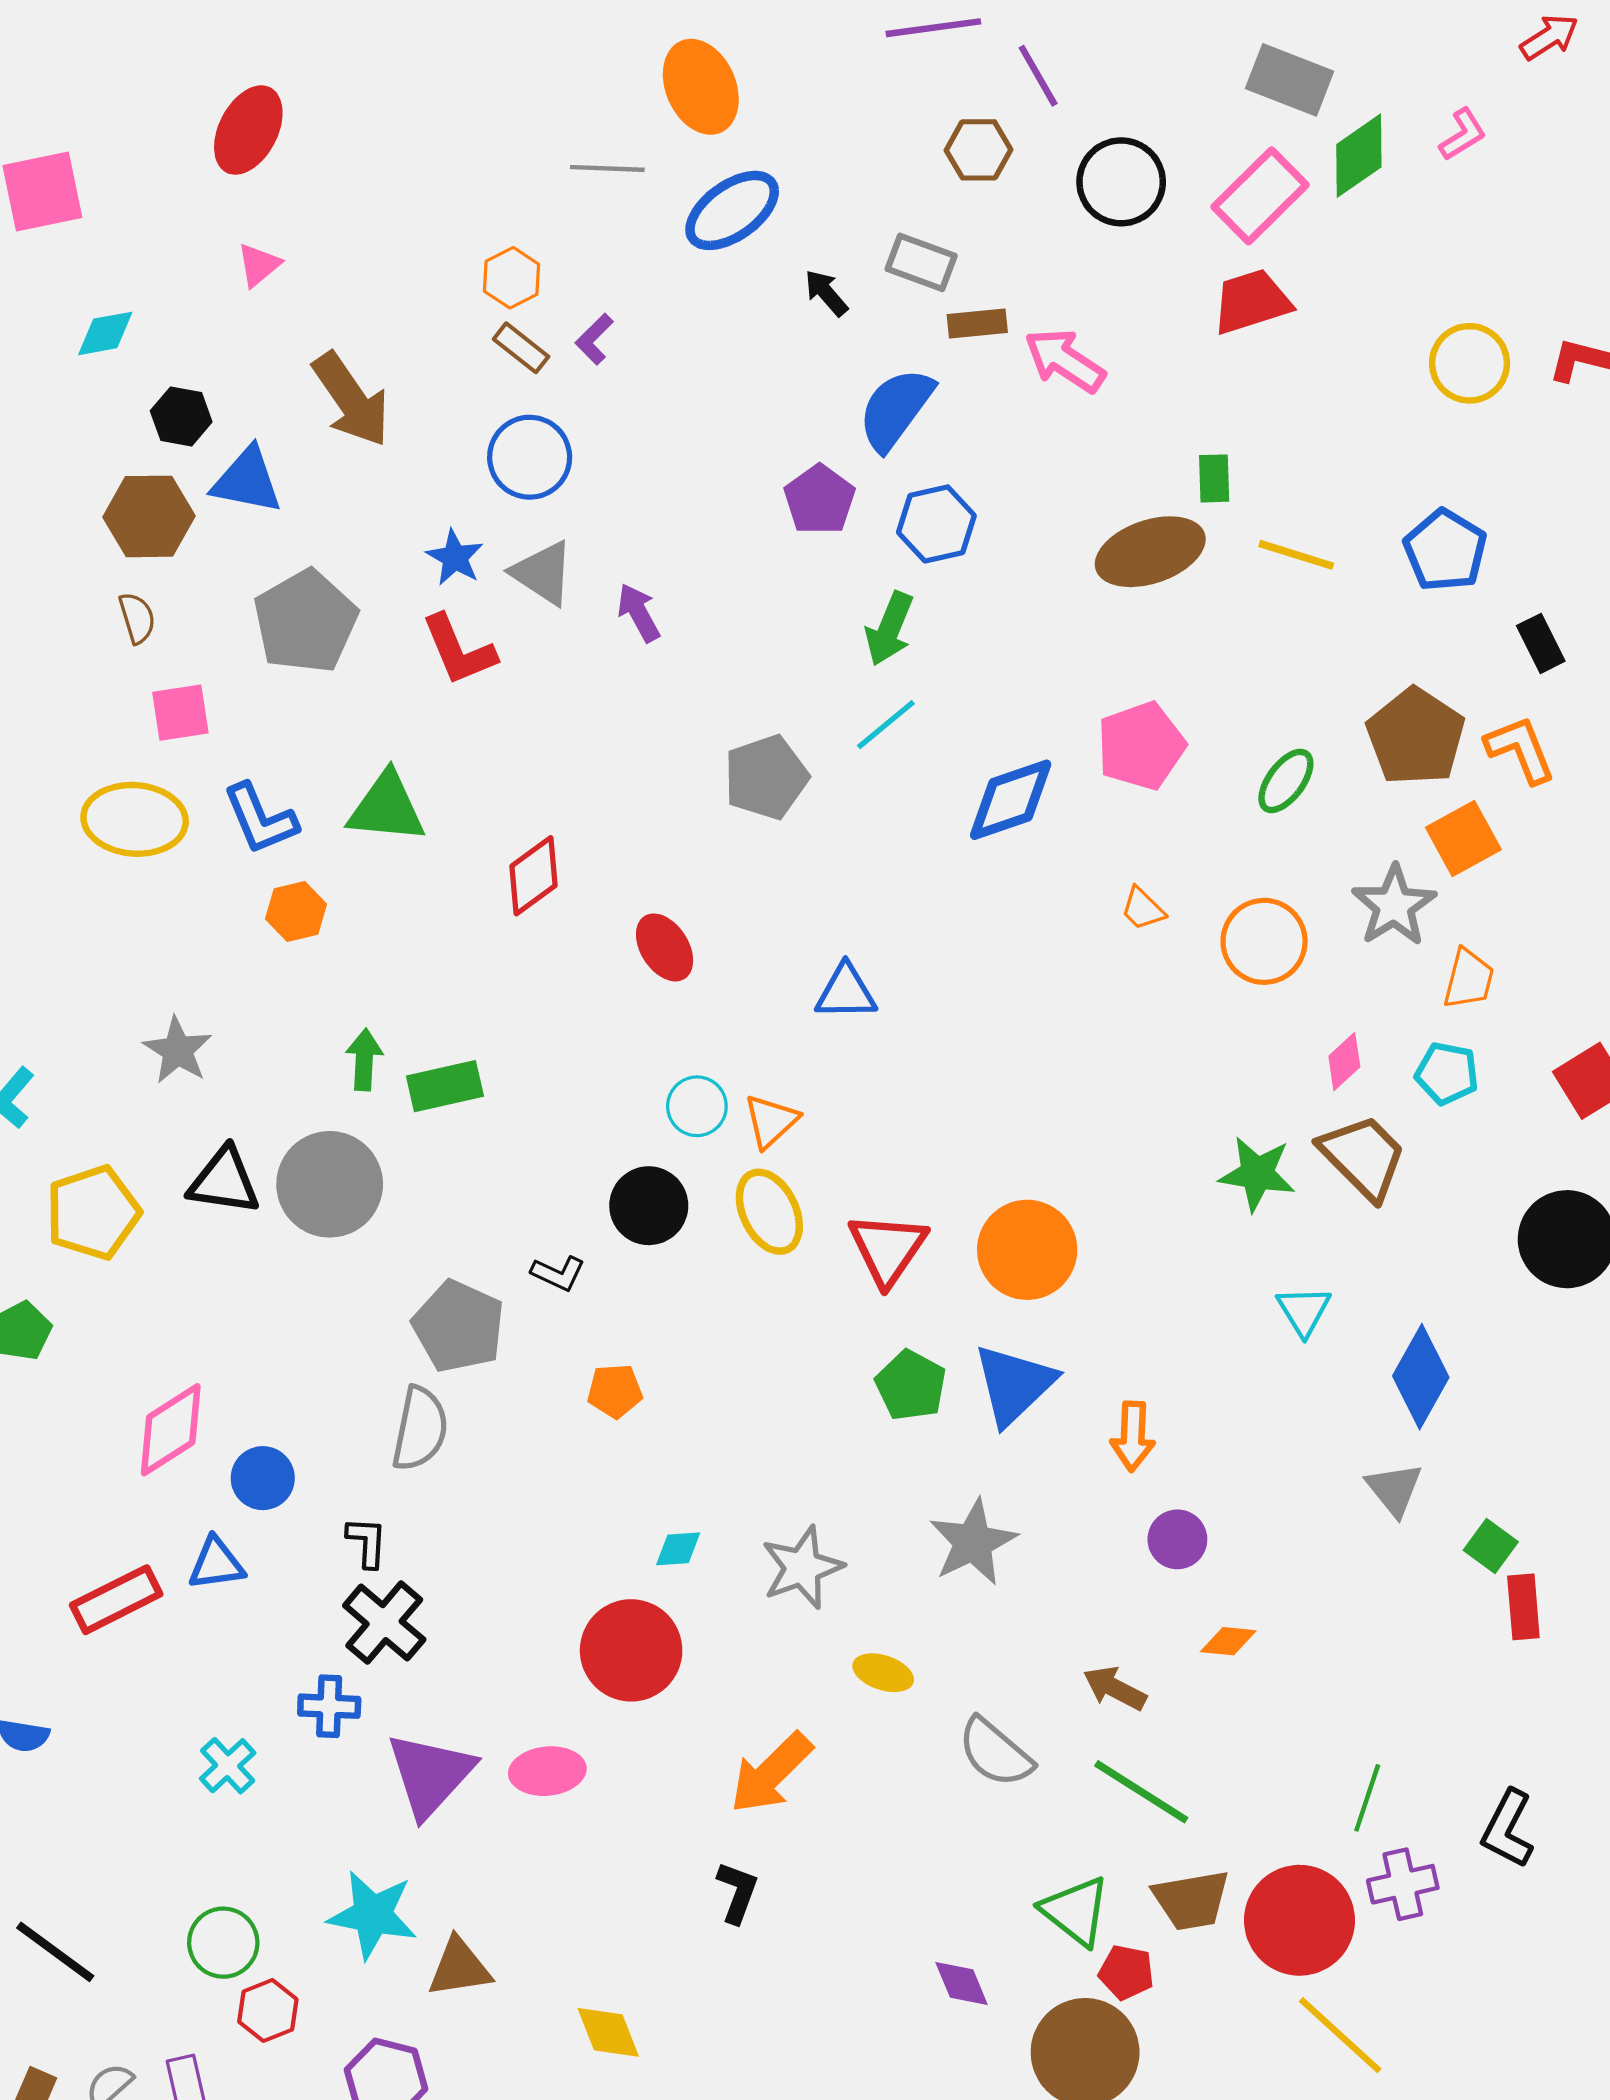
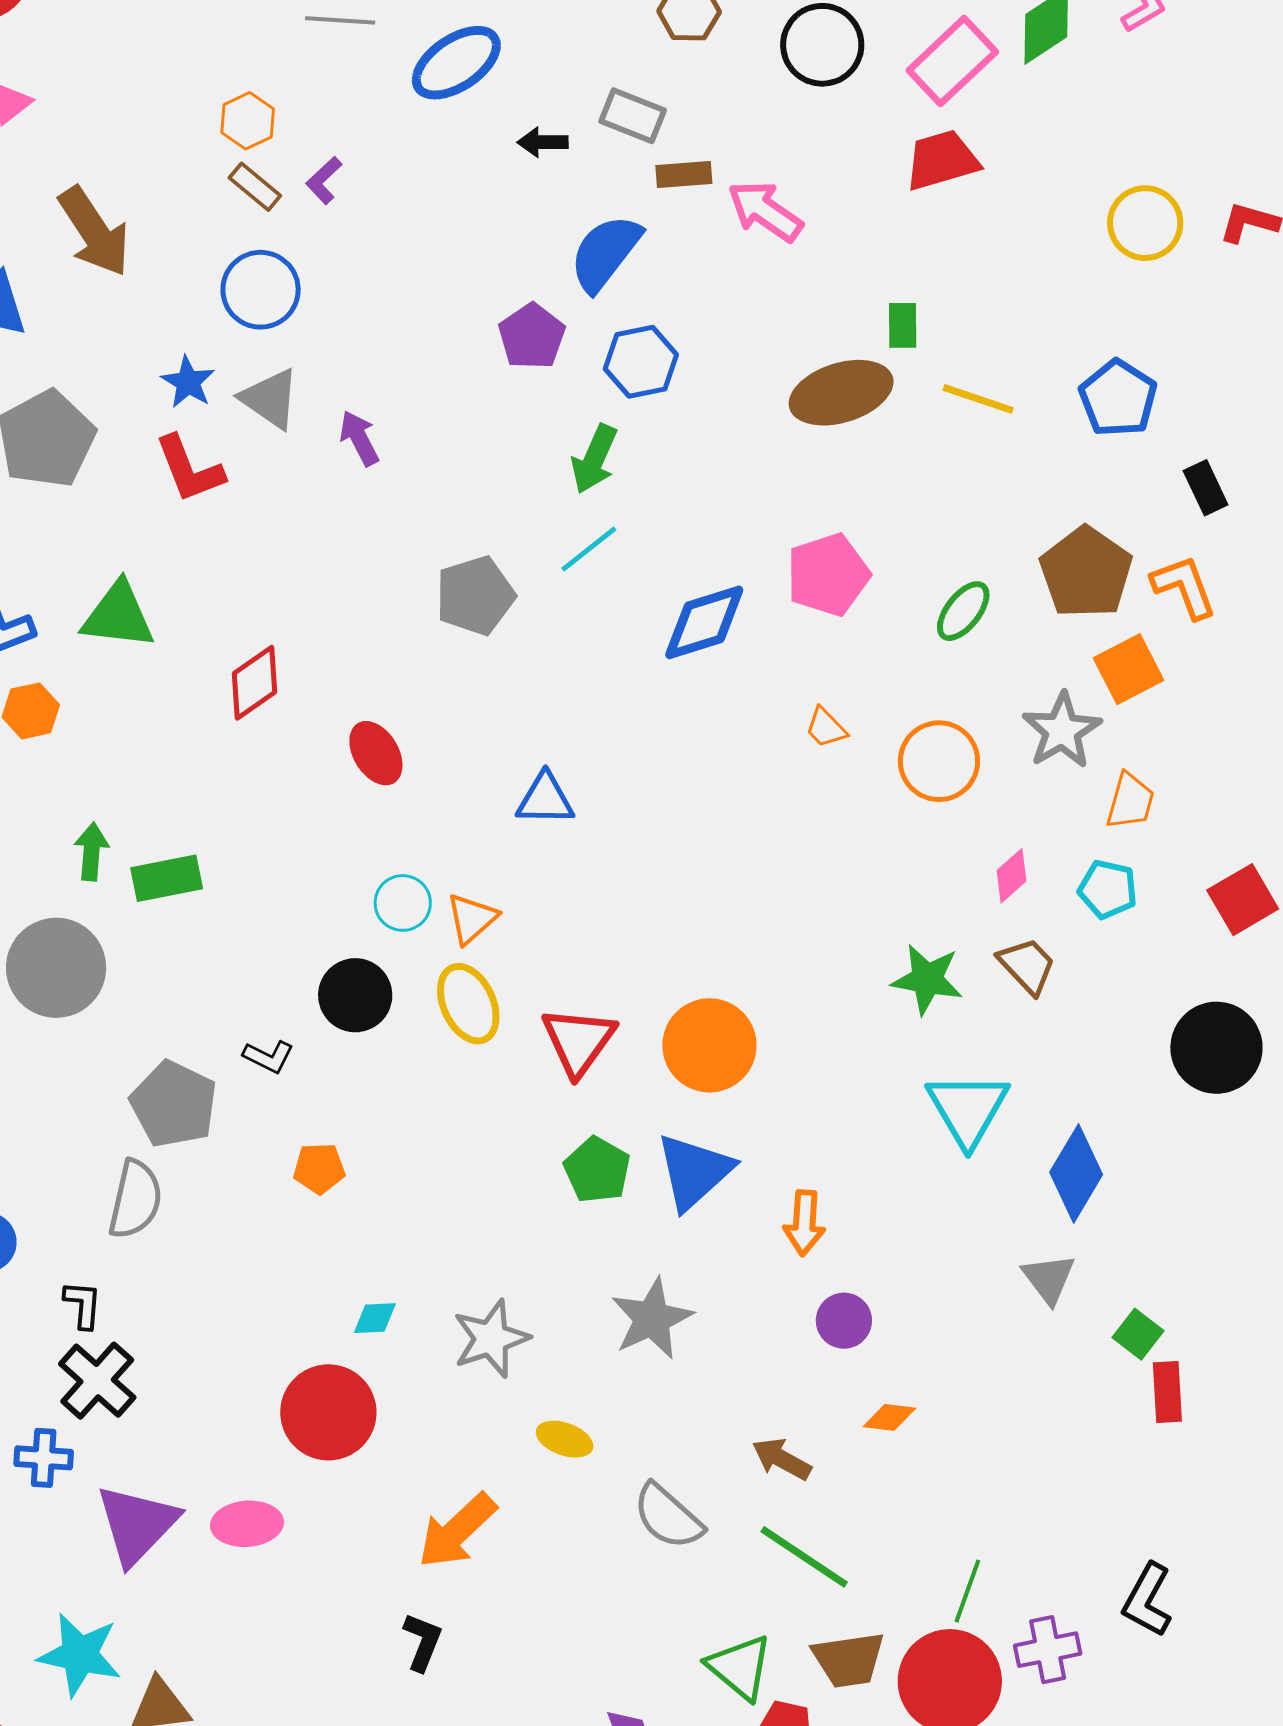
black arrow: (826, 293) -> (543, 142), turned -51
brown trapezoid: (1363, 1157) -> (1027, 966), size x0.7
cyan triangle: (1304, 1311) -> (968, 1109), size x1.6
green line: (1367, 1798) -> (967, 1591), moved

